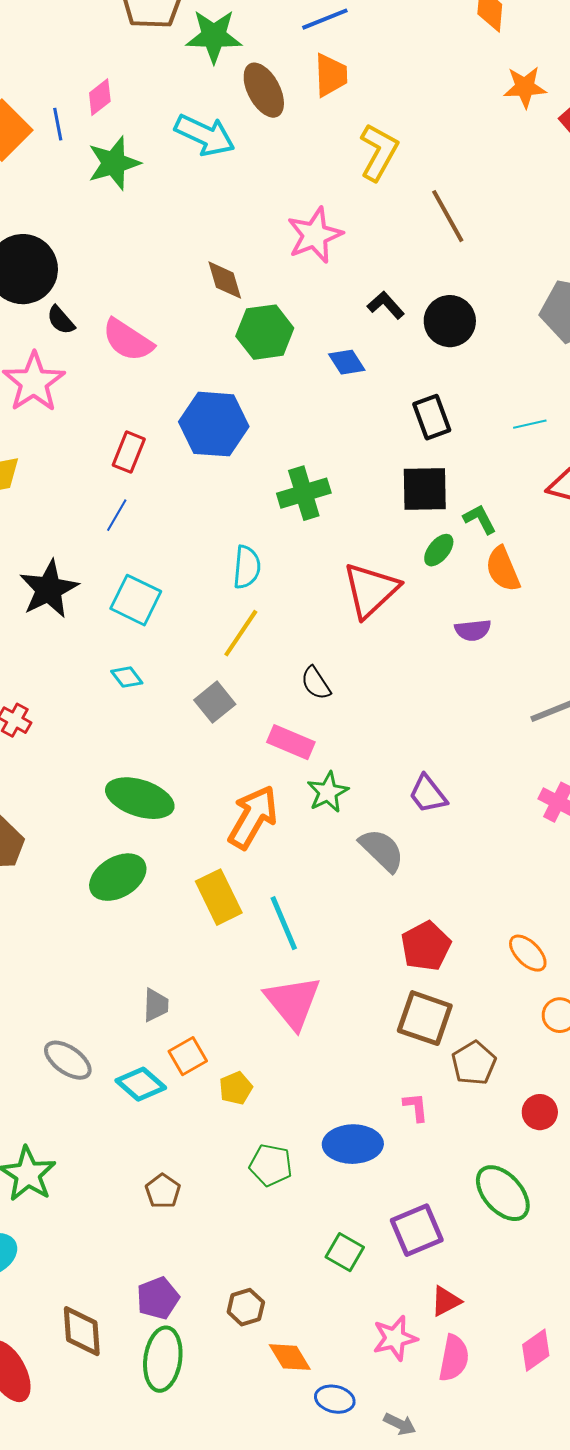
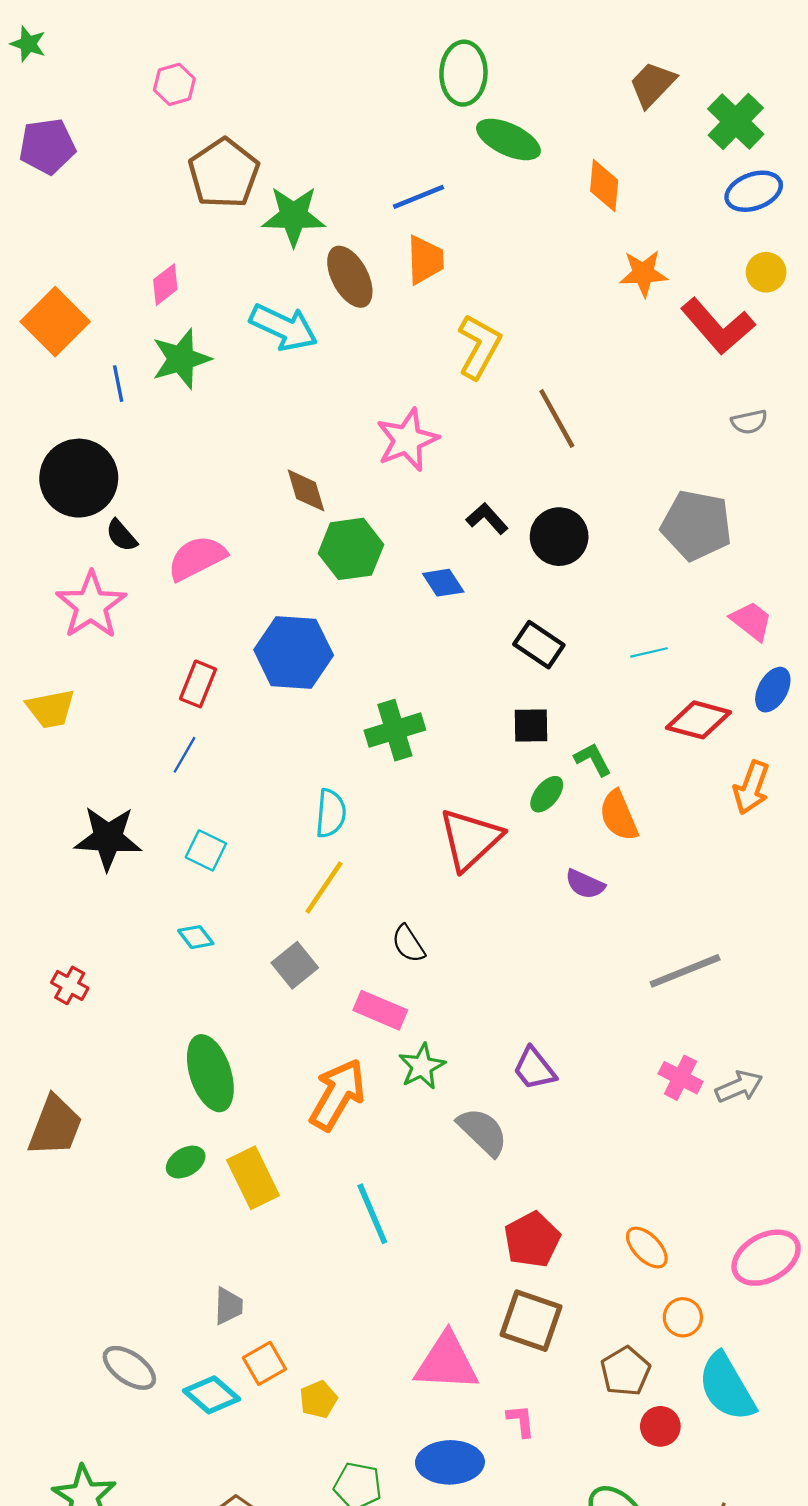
blue line: (58, 124) -> (118, 384), moved
pink semicircle: (128, 340) -> (197, 558), turned 120
black rectangle: (432, 417) -> (539, 645), turned -36
black square: (425, 489) -> (531, 726), size x0.7
black star: (49, 589) -> (108, 838), turned 30
cyan square: (136, 600) -> (206, 850), size x0.7
purple semicircle: (473, 630) -> (585, 884), turned 30
green ellipse: (140, 798) -> (210, 1073), turned 54
green ellipse: (118, 877) -> (186, 1162), size x0.6
yellow rectangle: (219, 897) -> (253, 1178), moved
pink triangle: (293, 1002) -> (447, 1362), moved, turned -48
brown pentagon: (474, 1063) -> (625, 1371), moved

